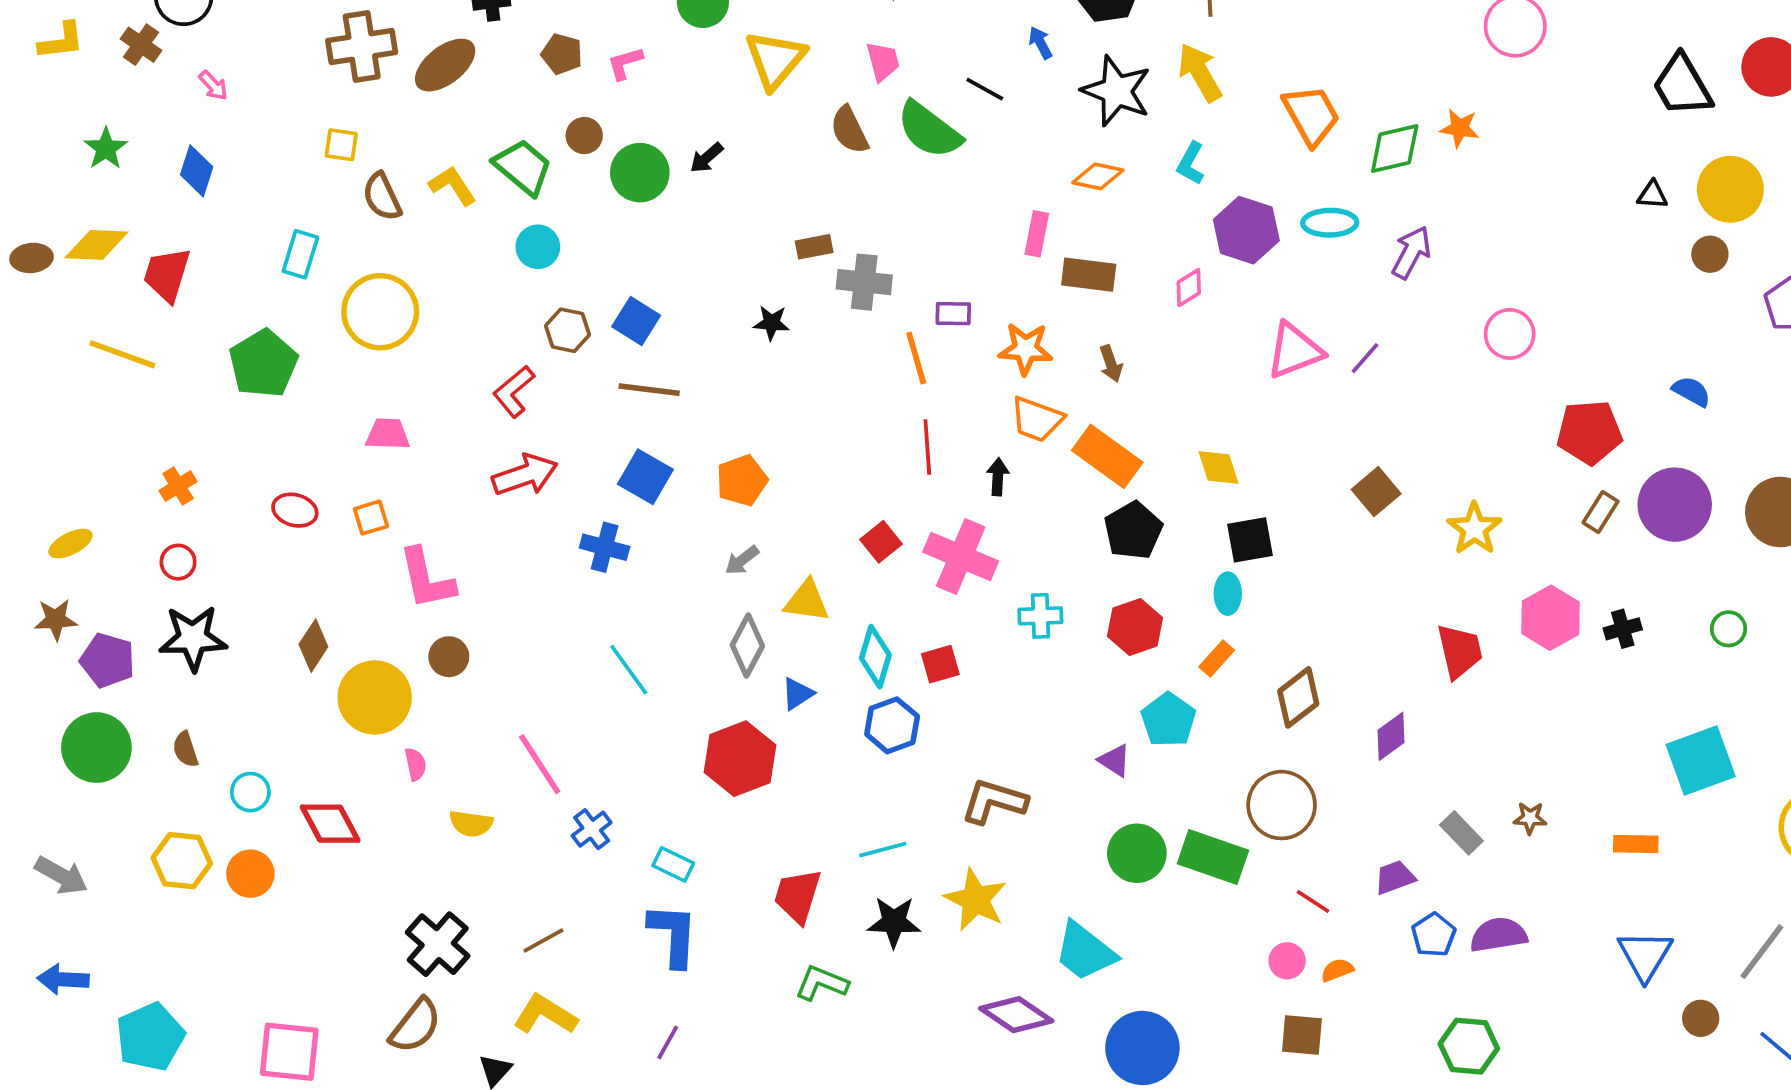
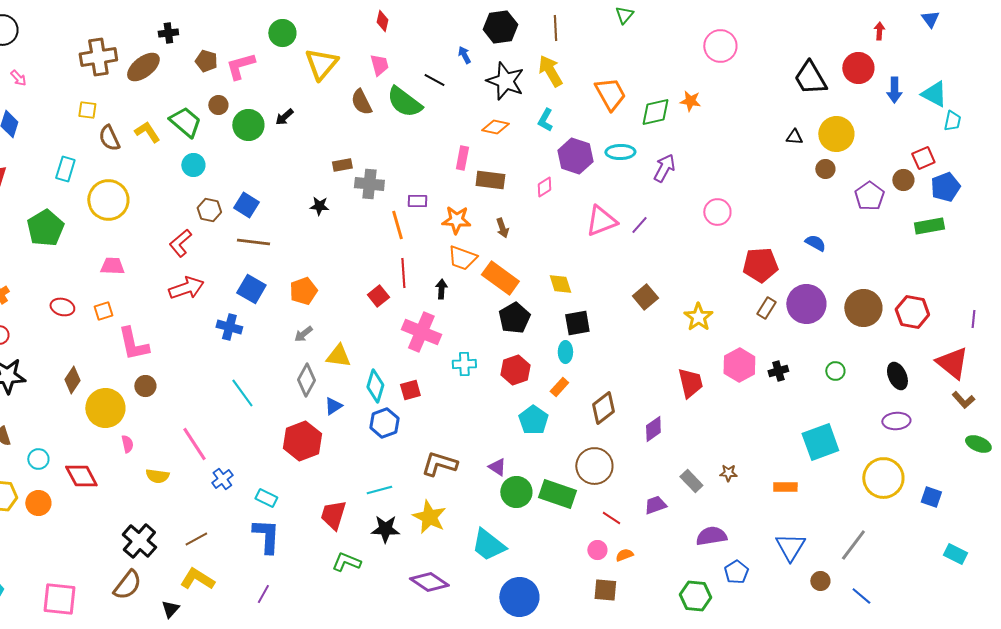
pink L-shape: (625, 63) -> (240, 66), size x1.5
red square: (881, 542) -> (378, 296), moved
purple triangle: (1115, 761) -> (497, 467), moved
blue pentagon: (1434, 935) -> (736, 572), moved
purple diamond: (1016, 1015) -> (429, 582), moved

